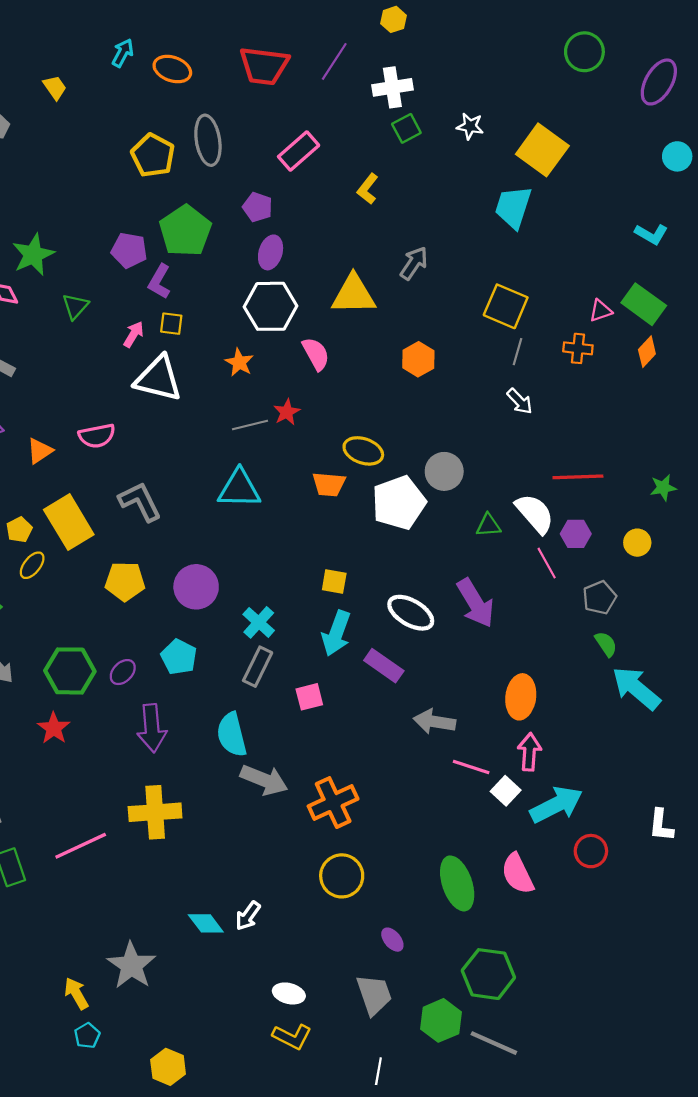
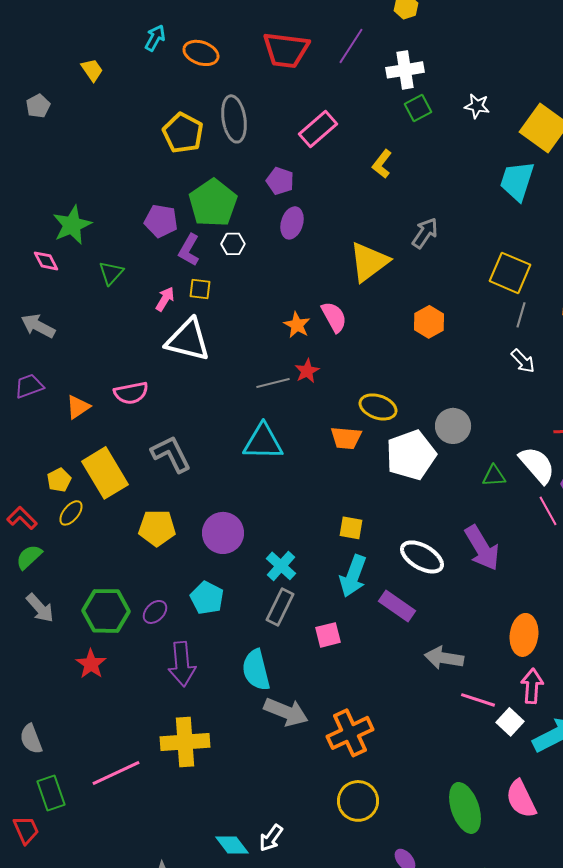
yellow triangle: (354, 294) -> (369, 262), turned -36
white hexagon: (271, 306) -> (233, 244), moved, size x0.5
orange star: (239, 362) -> (297, 325), moved

